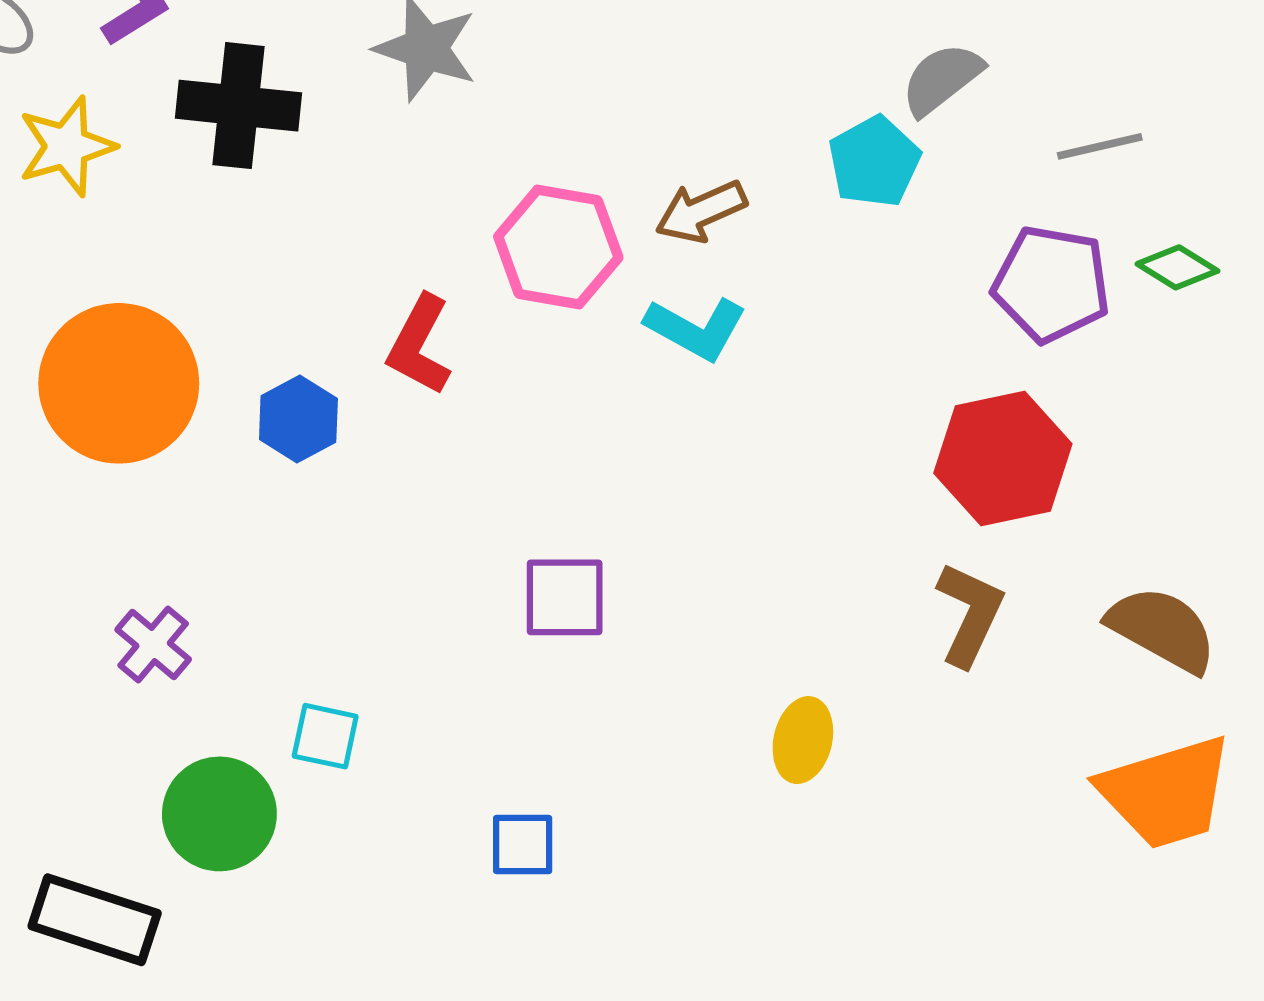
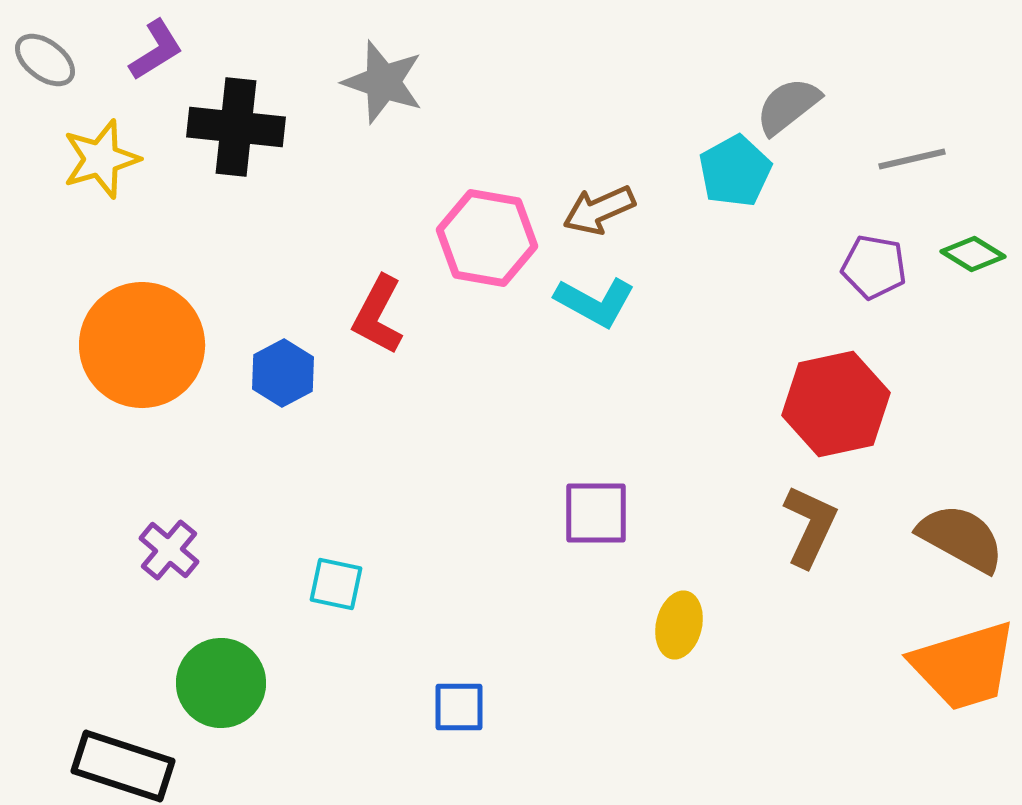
purple pentagon: (1051, 284) -> (874, 267), size x0.7
purple square: (565, 597) -> (596, 513), moved
cyan square: (325, 736) -> (336, 584), moved

